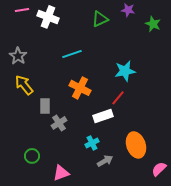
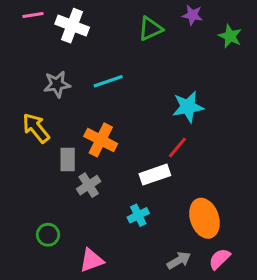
gray star: (18, 56) -> (57, 84), moved, turned 30
orange cross: (80, 88) -> (101, 140), moved
gray arrow: (105, 161) -> (179, 260), moved
pink semicircle: (159, 169) -> (220, 259), moved

